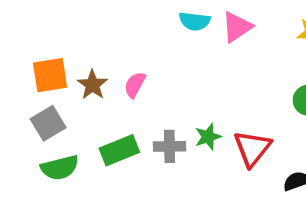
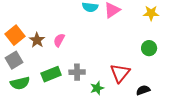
orange square: (50, 75) -> (15, 35), turned -30
green star: (208, 137) -> (97, 88), moved

